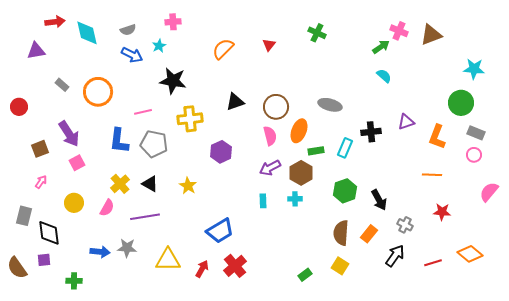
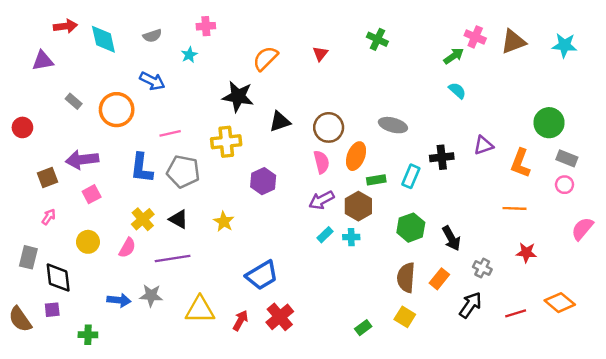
blue arrow: (132, 55) -> (152, 81), moved
cyan star: (474, 69) -> (564, 45), moved
black star: (173, 81) -> (238, 96), moved
purple arrow: (69, 134) -> (82, 160), turned 116
cyan rectangle: (263, 201) -> (325, 235), moved, turned 48

